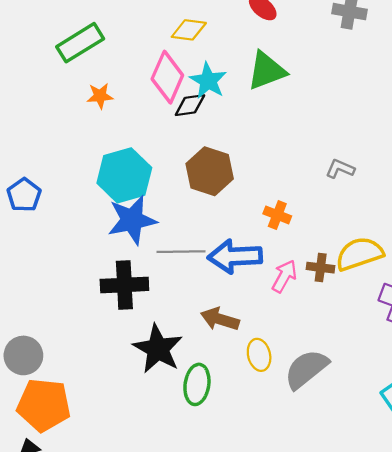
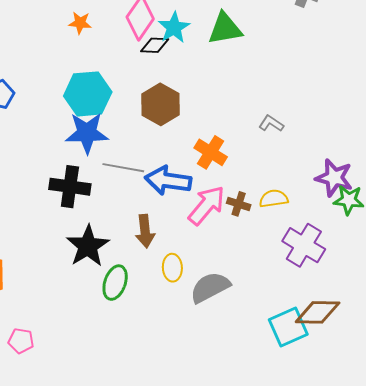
orange cross: (277, 215) -> (211, 152), size x1.4
yellow semicircle: (359, 254) -> (274, 199), size x0.7
pink arrow: (284, 276) -> (207, 205), size x1.5
brown arrow: (220, 319) -> (145, 231), turned -124

